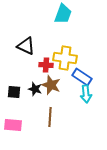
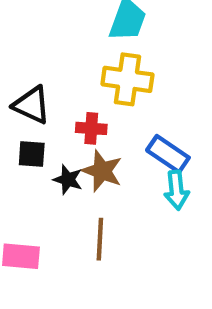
black triangle: (26, 46) -> (32, 105), moved
yellow cross: (65, 58) -> (127, 79), moved
black square: (14, 92) -> (32, 154), moved

